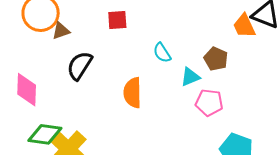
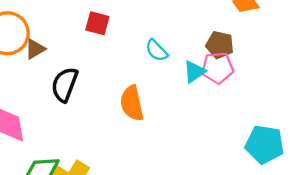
red square: (117, 20) -> (97, 23), turned 30
pink pentagon: (209, 103) -> (218, 68), moved

